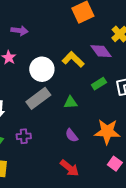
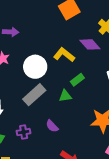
green rectangle: (99, 84) -> (77, 80), moved
purple semicircle: (72, 135) -> (52, 126), moved

